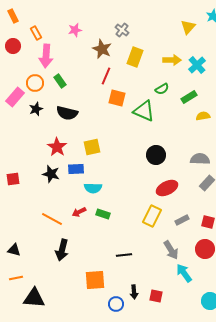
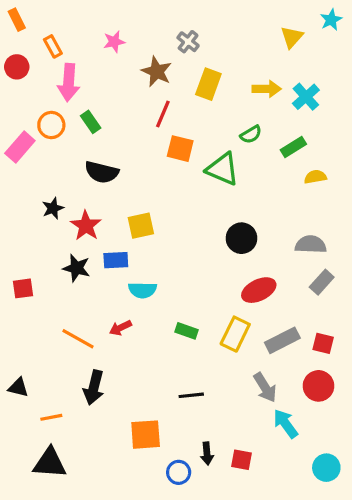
black star: (36, 109) -> (53, 208), moved
red square: (13, 179) -> (23, 288), moved
green rectangle: (103, 214) -> (186, 331), moved
gray rectangle: (182, 220) -> (282, 340), size x1.5
orange line: (16, 278) -> (51, 417), moved

